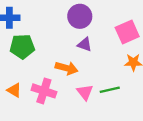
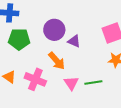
purple circle: (80, 16) -> (54, 30), moved
orange arrow: (67, 68) -> (57, 61), turned 30

